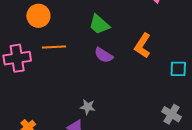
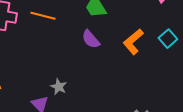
cyan square: (178, 69) -> (168, 39), moved, turned 30

